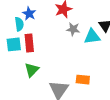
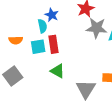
gray star: (73, 29) -> (97, 28), size x1.5
green triangle: (32, 70) -> (58, 71), turned -42

